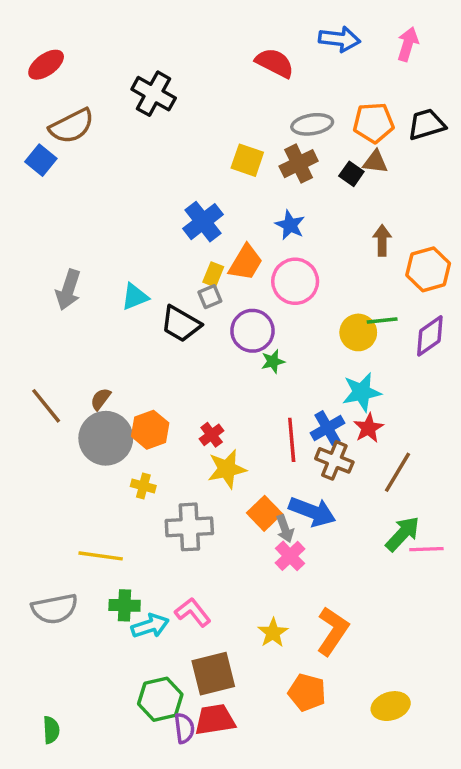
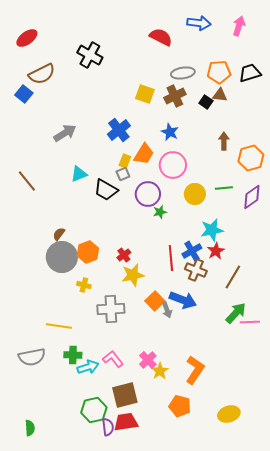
gray arrow: (68, 290) -> (65, 133), moved, turned -140
yellow circle: (358, 332) -> (195, 194), moved
brown line: (46, 406) -> (27, 181), moved
pink cross: (290, 556) -> (148, 360), moved

